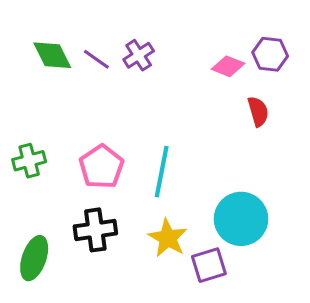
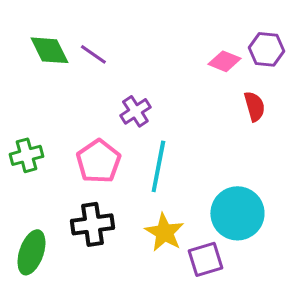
purple cross: (139, 55) -> (135, 111), moved

